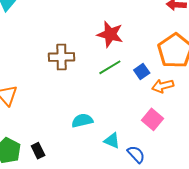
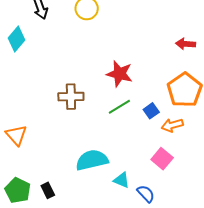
cyan semicircle: (82, 121) -> (92, 160), size x1.5

